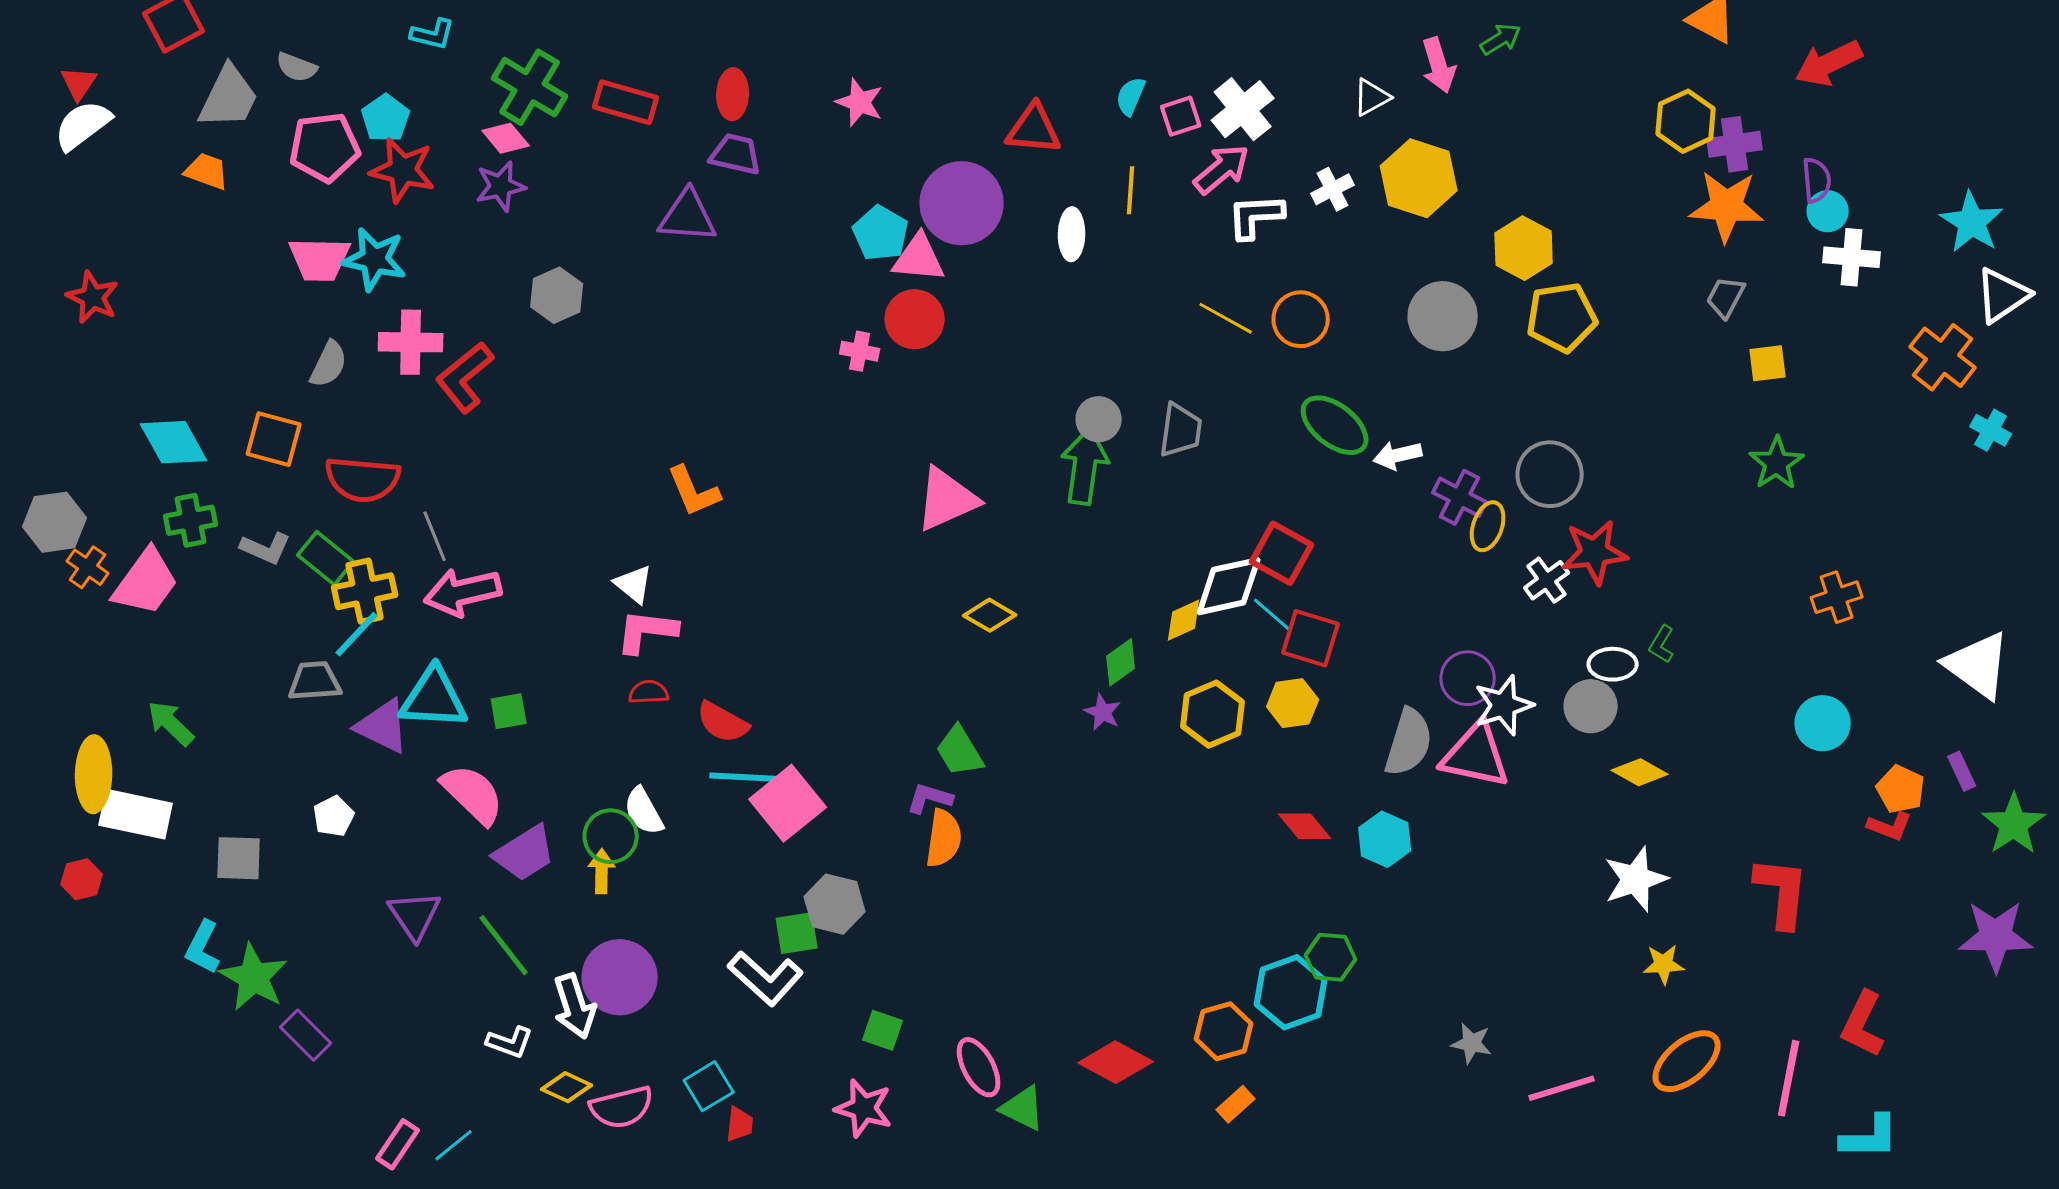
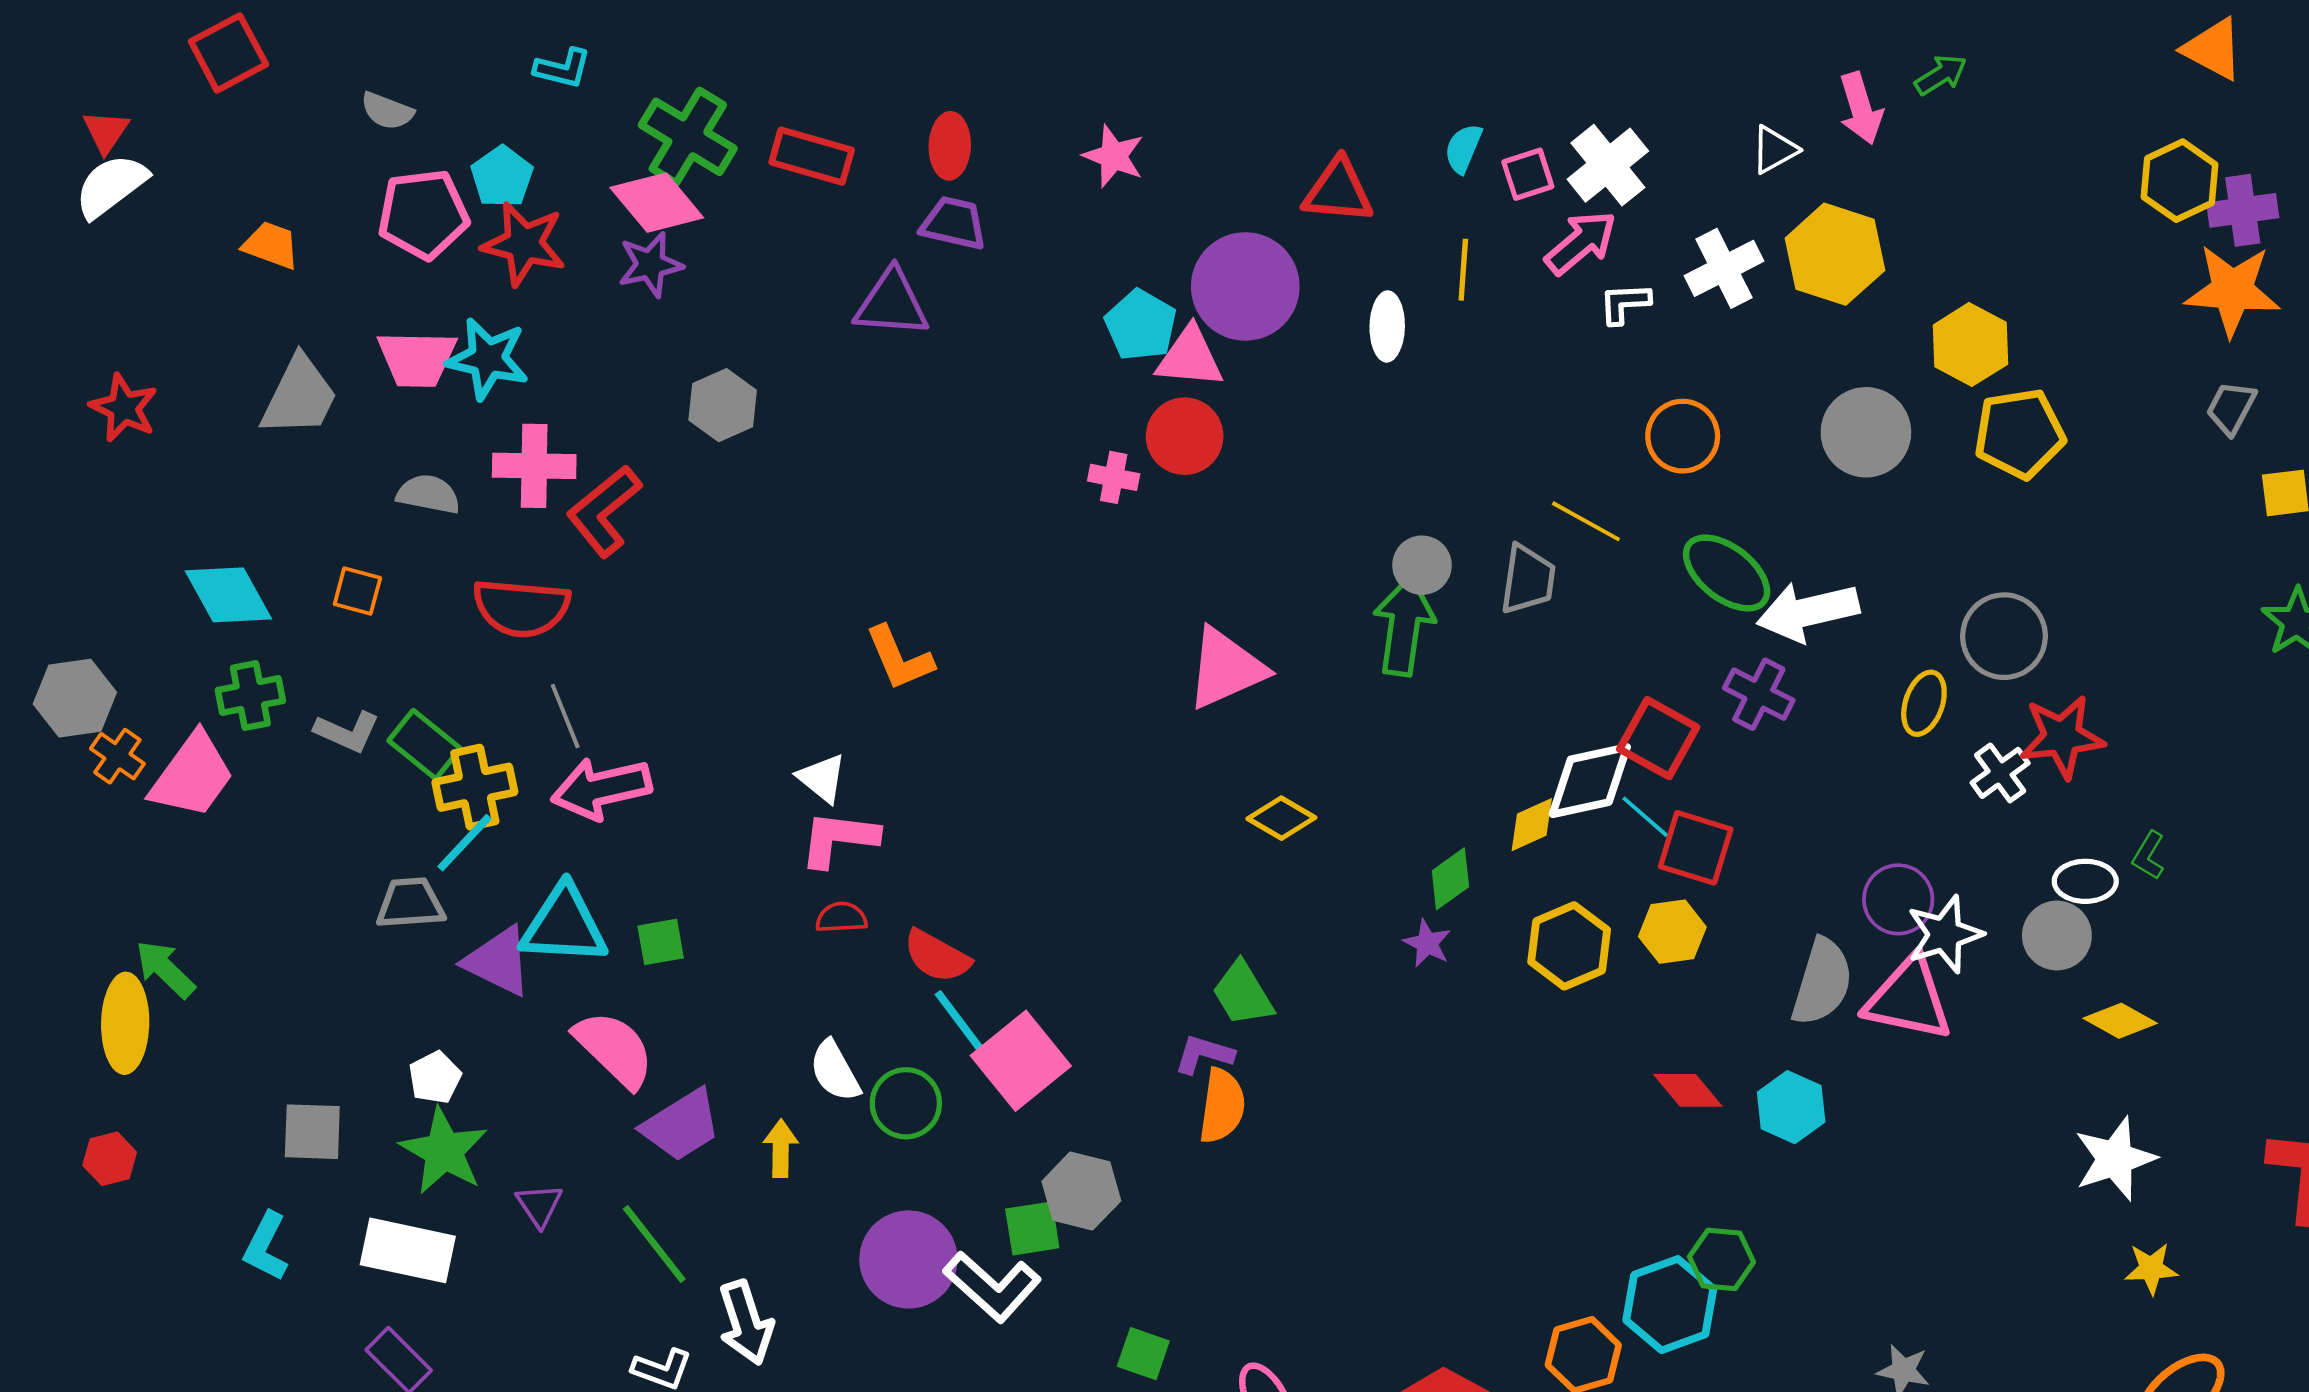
gray trapezoid: (229, 97) -> (299, 396), moved
pink diamond: (506, 138) -> (657, 203), size x1.5
white cross: (1333, 189) -> (1724, 268), size x1.4
white L-shape: (1256, 216) -> (1625, 303), size x0.7
yellow line: (1226, 318) -> (1586, 521), moved
gray semicircle: (329, 364) -> (428, 494), turned -105
orange square: (274, 439) -> (357, 591), size x0.7
white arrow: (1398, 455) -> (1808, 612), size x1.6
red semicircle: (363, 479) -> (521, 608), moved
purple cross: (1460, 497) -> (1759, 694), moved
green arrow: (171, 723) -> (165, 969), moved
cyan line: (744, 777) -> (964, 1027), turned 50
white rectangle: (136, 814) -> (408, 1250), moved
green circle: (611, 836) -> (906, 1103), moved
purple triangle: (415, 915) -> (539, 1205), size x0.7
green star: (254, 977) -> (444, 1151), moved
purple circle: (620, 977) -> (908, 1259), moved

